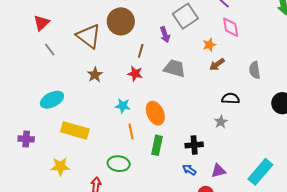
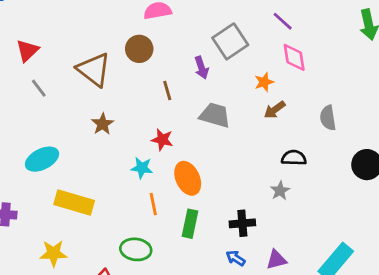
brown circle: (121, 21) -> (139, 49), size x0.7
brown line: (141, 51) -> (167, 91), turned -32
red star: (135, 74) -> (162, 140), moved

